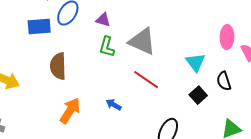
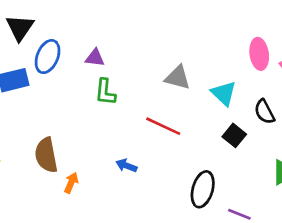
gray triangle: (142, 41) -> (178, 78), moved, size x0.7
brown semicircle: (58, 66) -> (46, 155), moved
orange arrow: (70, 111) -> (71, 183), size x0.6

